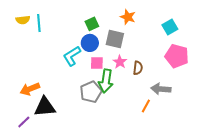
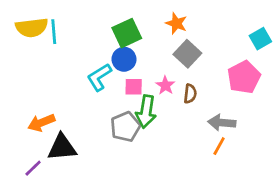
yellow semicircle: (23, 20) -> (32, 28), size x1.6
green square: (92, 24) -> (127, 33), size x1.5
cyan square: (170, 27) -> (260, 39), moved
gray square: (115, 39) -> (187, 54), moved, turned 30
pink pentagon: (177, 56) -> (244, 77), turned 30
orange line: (146, 106) -> (219, 146), moved

